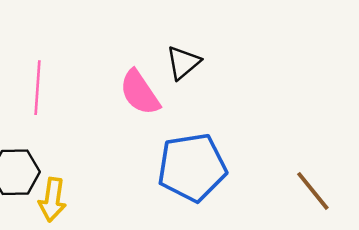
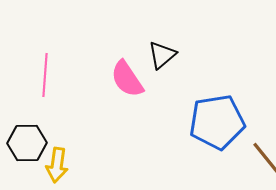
blue pentagon: (192, 167) -> (217, 122), moved

